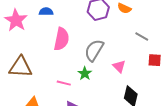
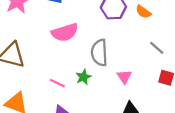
pink semicircle: (62, 39) -> (65, 32), turned 50
gray semicircle: (94, 50) -> (99, 53), turned -45

